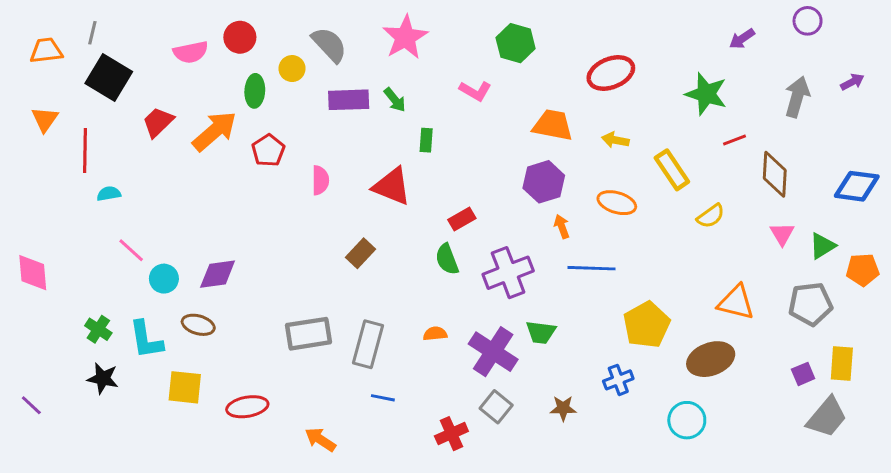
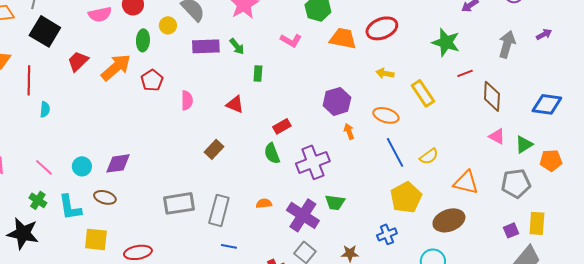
orange trapezoid: (553, 125) -> (343, 38), moved
red triangle: (392, 186) -> (235, 104), size x0.7
cyan semicircle: (109, 194) -> (45, 109), turned 105
yellow semicircle: (711, 216) -> (429, 156), moved
pink triangle: (782, 234) -> (497, 136), turned -30
pink line: (131, 250) -> (44, 167), moved
blue line: (591, 268) -> (395, 152), moved, turned 60
black star: (103, 378) -> (23, 233), moved, size x1.5

